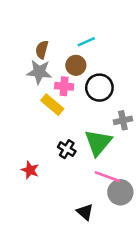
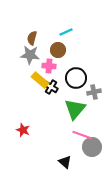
black circle: (99, 88) -> (76, 78), moved
black cross: (67, 149) -> (51, 87), moved

